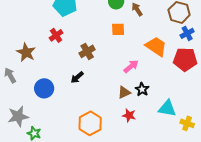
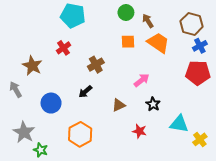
orange trapezoid: (156, 46) -> (158, 43), moved
brown triangle: (124, 92) -> (119, 105), moved
gray star: (18, 116) -> (24, 132), turned -30
orange hexagon: (90, 123) -> (80, 134), moved
yellow cross: (187, 123) -> (200, 139), turned 32

